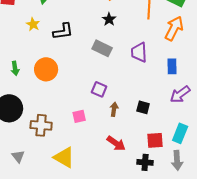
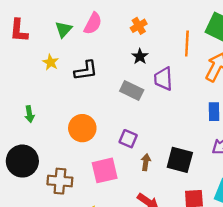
purple trapezoid: (139, 52) -> (163, 79), moved
orange circle: (46, 69) -> (82, 128), moved
black square: (143, 107) -> (180, 160), size x1.6
pink square: (79, 116) -> (105, 170), size x1.6

